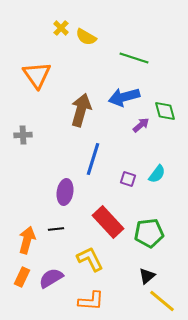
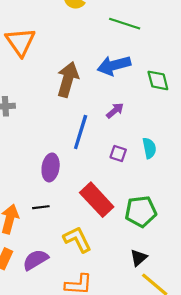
purple arrow: (141, 125) -> (115, 111), moved
cyan semicircle: (157, 174) -> (149, 148), turned -48

